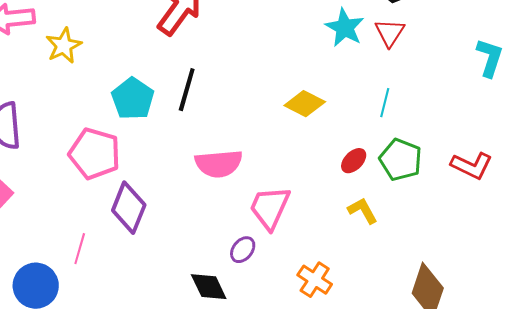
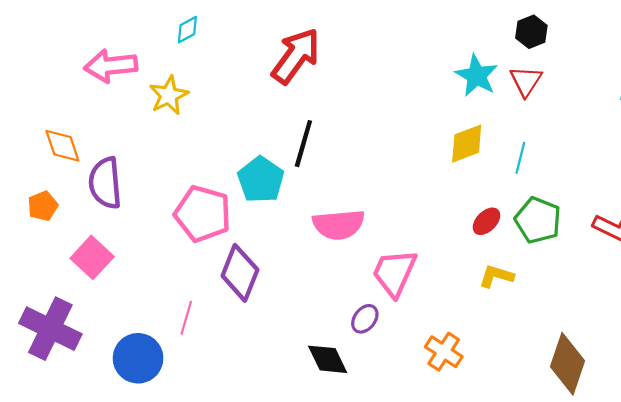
cyan pentagon: (133, 99) -> (261, 180), moved
yellow diamond: (305, 104) -> (467, 144), moved, turned -48
yellow L-shape: (363, 211) -> (496, 276), turned -44

